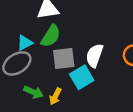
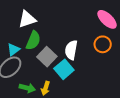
gray square: (64, 58) -> (47, 57), turned -30

